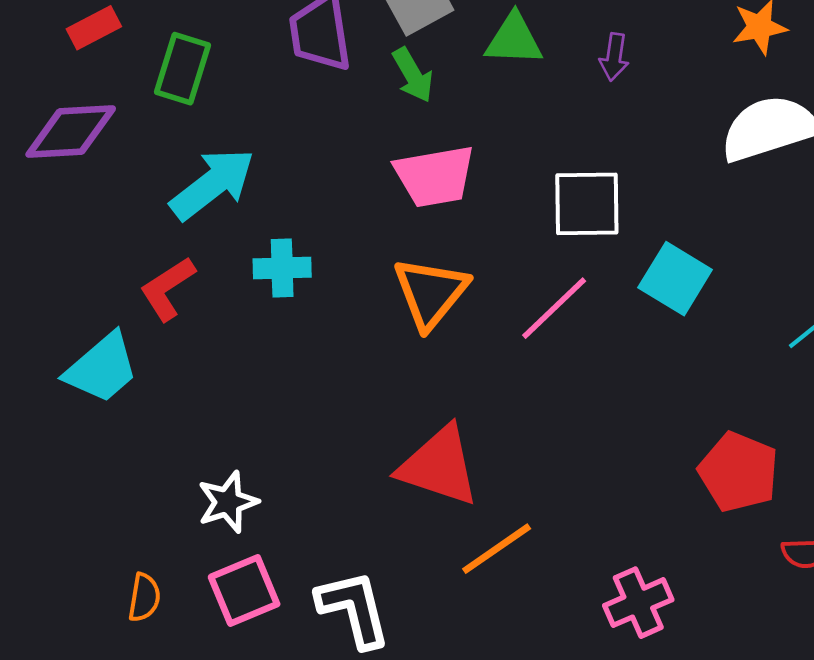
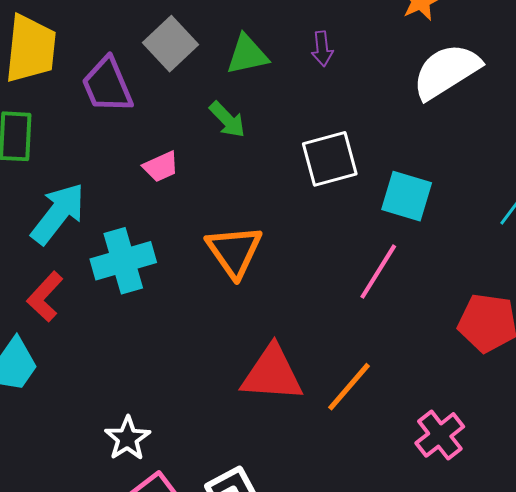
green arrow: (413, 75) -> (227, 120), moved
pink trapezoid: (435, 176) -> (161, 167), moved, size x0.6
cyan cross: (282, 268) -> (123, 261), size x1.5
pink line: (554, 308) -> (378, 272), moved
orange line: (497, 549) -> (349, 387), moved

